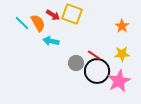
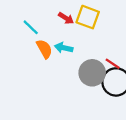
orange semicircle: (38, 23) -> (44, 49), moved
gray circle: (76, 63) -> (92, 73), size x1.5

